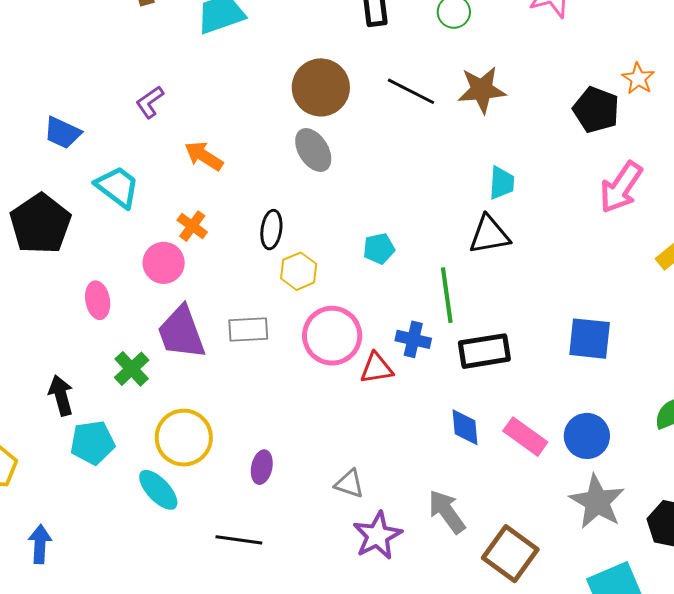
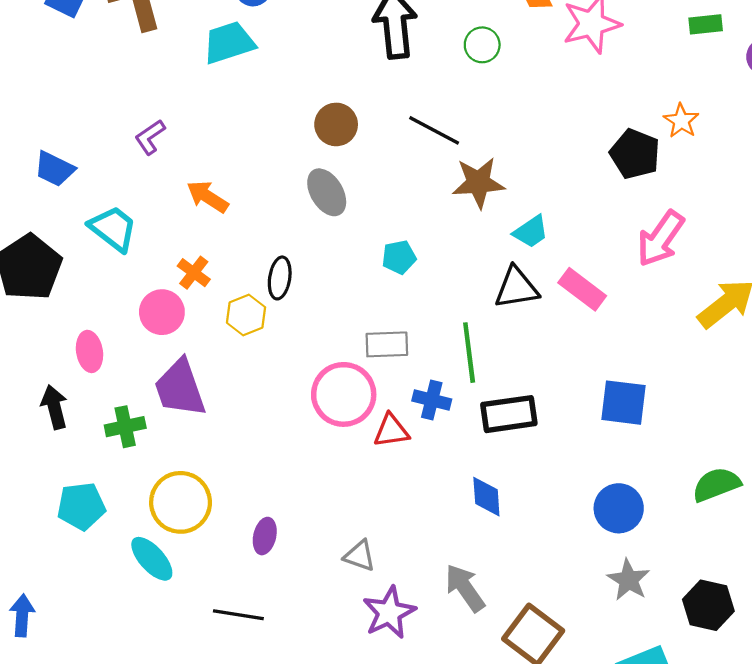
brown circle: (321, 87) -> (336, 124), size x0.7
brown star: (482, 90) -> (478, 183), moved
cyan trapezoid: (502, 183) -> (531, 232), turned 51
cyan pentagon: (379, 249) -> (399, 257), moved
yellow hexagon: (299, 271) -> (246, 315), moved
gray rectangle: (248, 330) -> (387, 344), moved
green cross: (132, 369) -> (125, 427), turned 30
black arrow: (61, 395) -> (54, 407), moved
pink rectangle: (525, 437) -> (582, 289), moved
gray star: (597, 502) -> (629, 580), size x0.7

